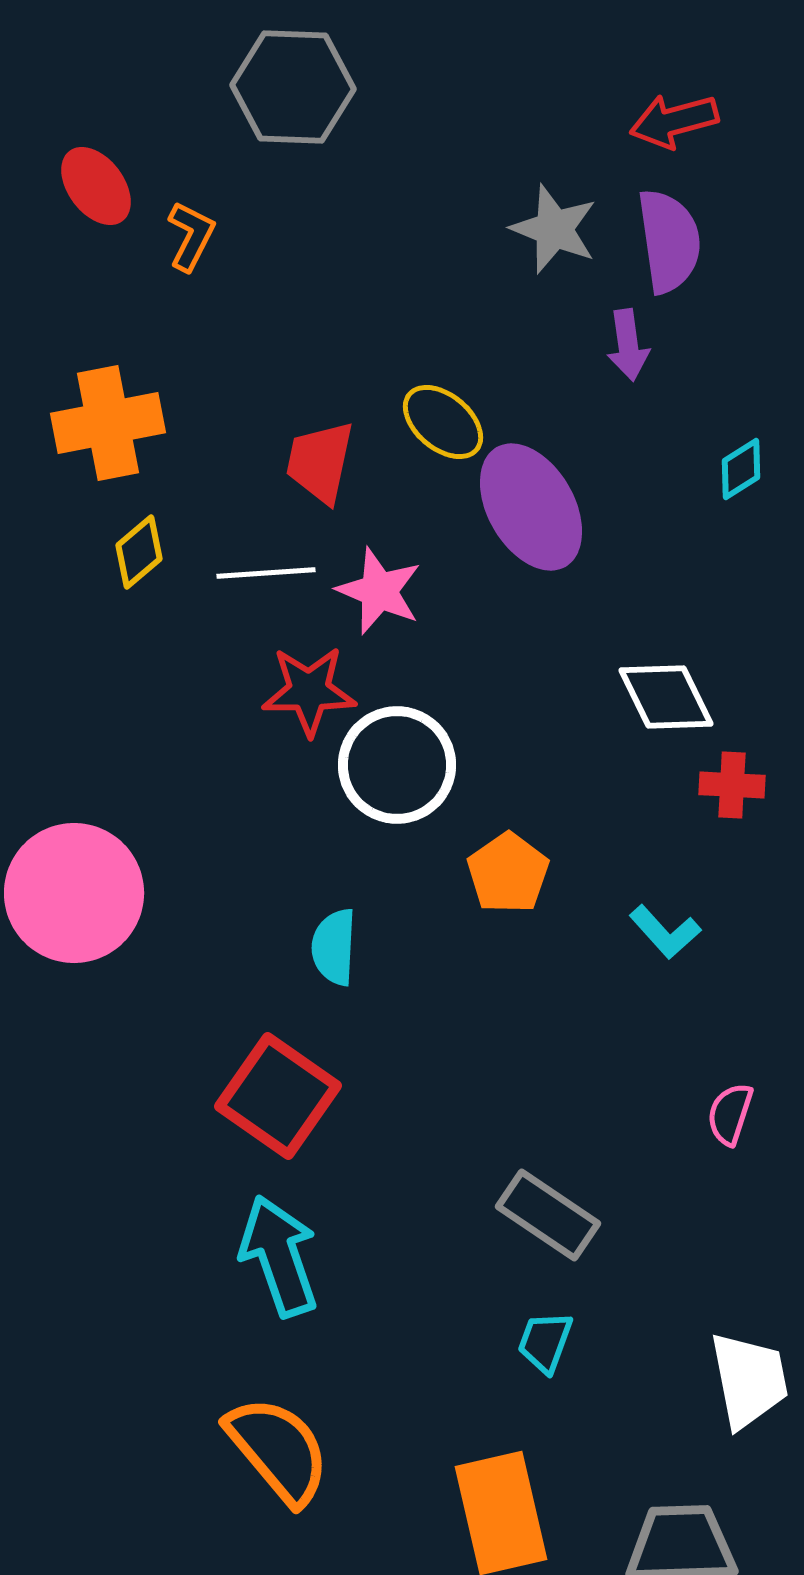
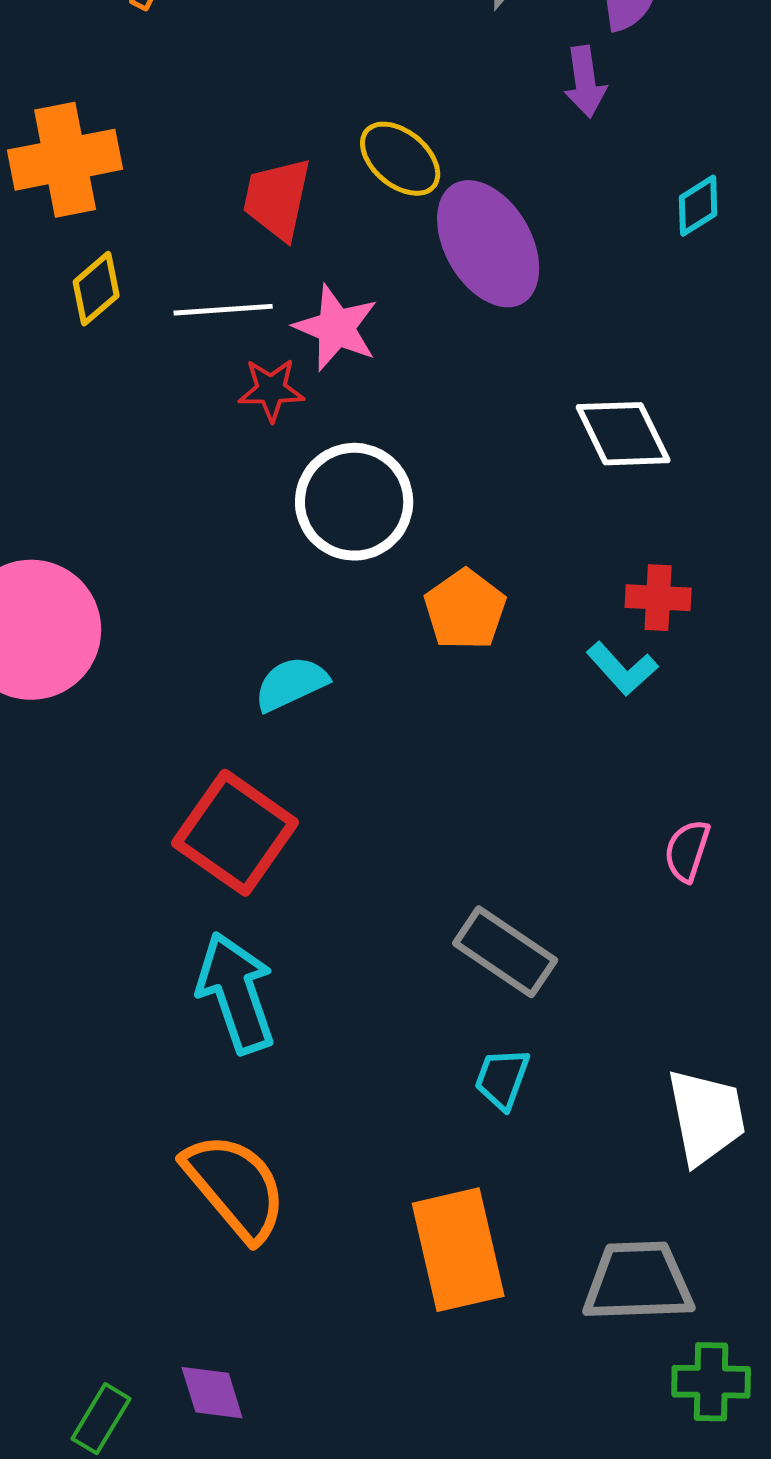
red star: (309, 691) -> (271, 390), moved, size x0.7
red cross: (732, 785) -> (658, 598), moved
cyan semicircle: (334, 947) -> (291, 684), turned 62

